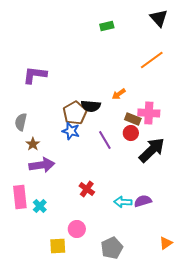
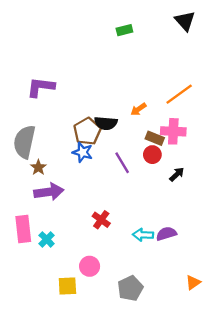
orange line: (152, 60) -> (179, 94), moved
gray semicircle: (21, 122) -> (24, 142), size x1.6
black arrow: (152, 150) -> (177, 174), size x0.5

